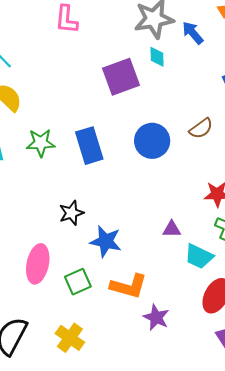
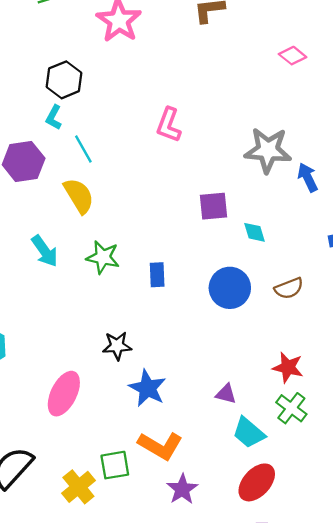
cyan diamond: (157, 57) -> (255, 232), moved, turned -30
purple square: (121, 77) -> (213, 206), size x0.7
blue rectangle: (89, 146) -> (157, 275), size x0.6
green square: (78, 282) -> (115, 465), moved

